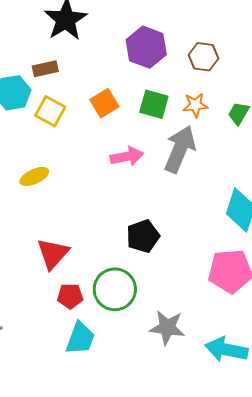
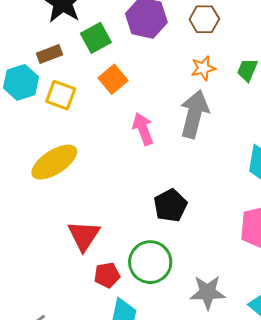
green square: (154, 104) -> (96, 38), moved, turned -36
pink arrow: (127, 157) -> (143, 129), turned -92
yellow ellipse: (34, 177) -> (54, 162), size x1.6

